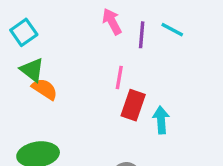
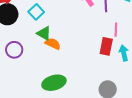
pink line: (119, 78) -> (116, 30), moved

